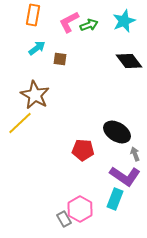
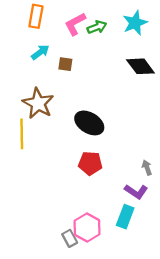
yellow line: (20, 123) -> (22, 134), turned -48
black ellipse: (117, 132) -> (89, 123), moved
purple L-shape: (125, 176) -> (136, 192), size x0.7

